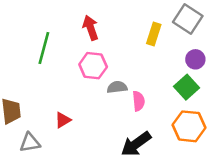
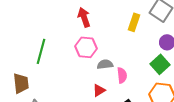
green line: (44, 48) -> (41, 51), moved
red triangle: (63, 120) -> (99, 90), moved

